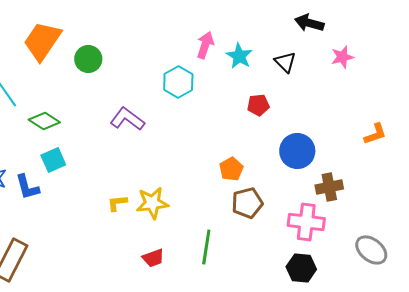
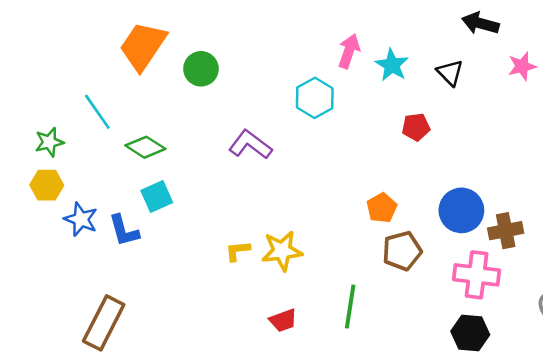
blue circle: (297, 151) -> (461, 210), moved

